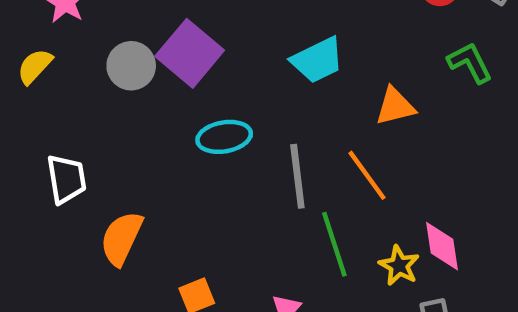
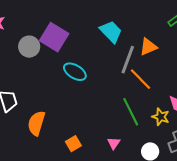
cyan trapezoid: (317, 60) -> (111, 32), turned -100
cyan ellipse: (224, 137) -> (75, 72), turned 50
gray line: (297, 176) -> (128, 60), moved, turned 36

